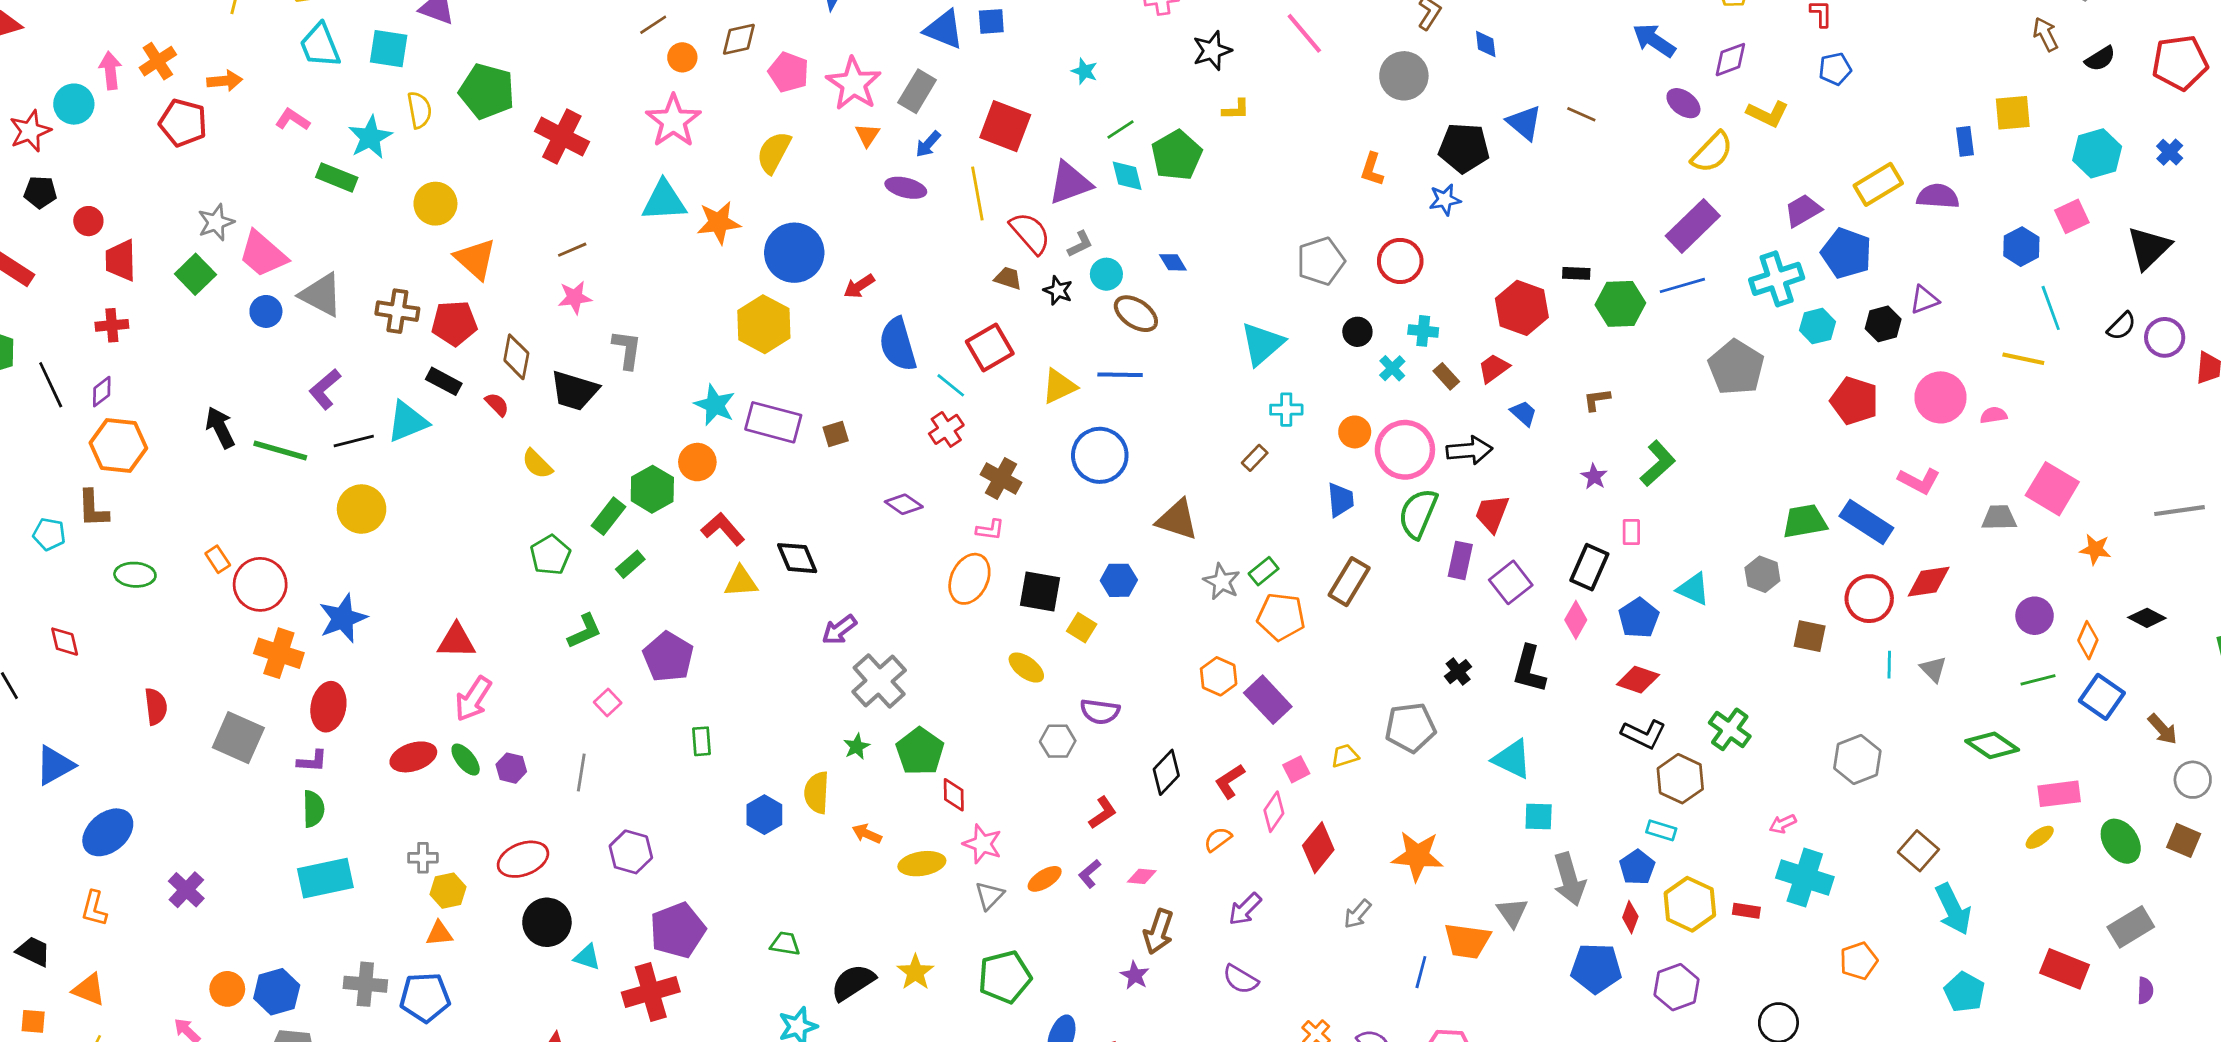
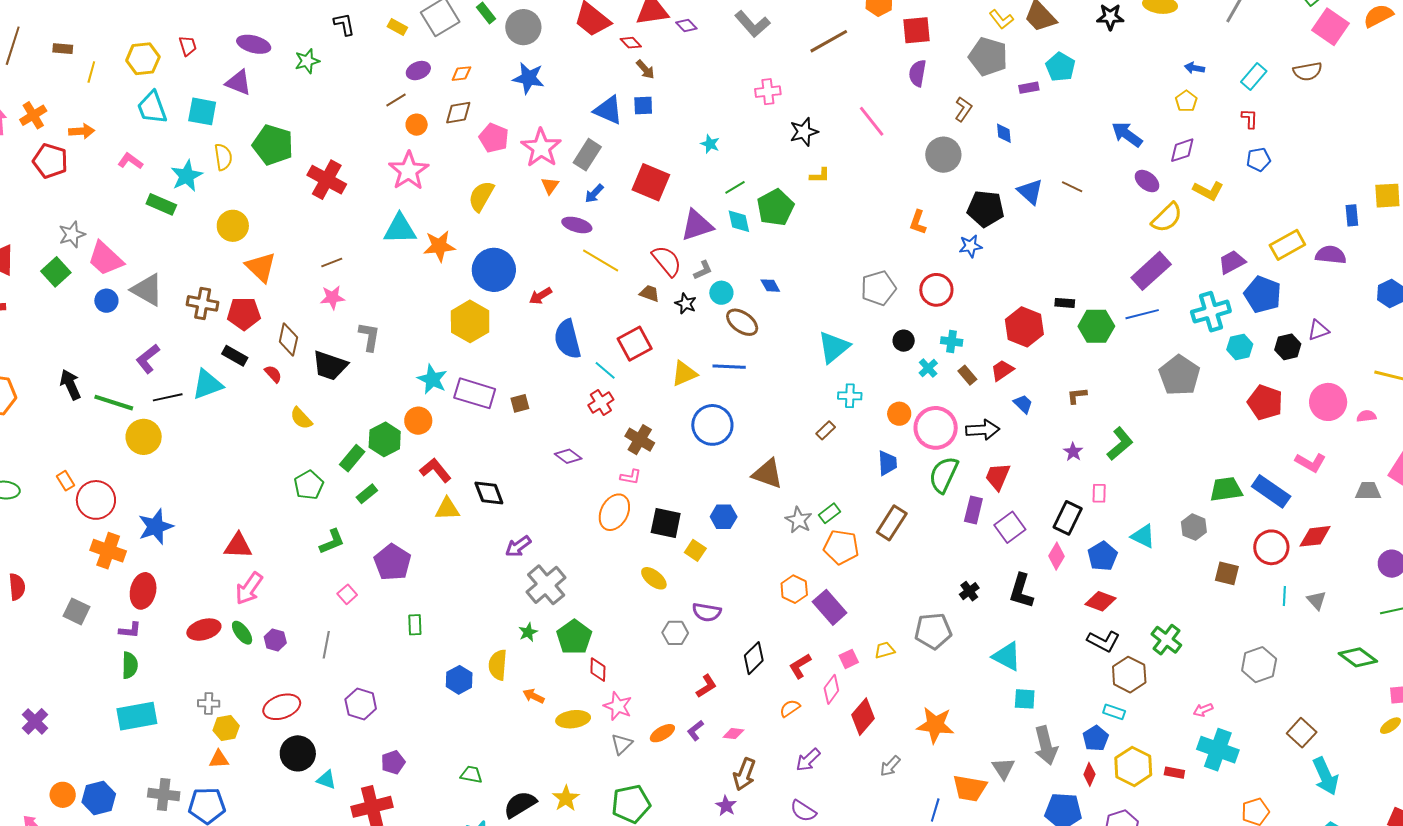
yellow line: (977, 193) -> (601, 260), moved, turned -51
yellow circle: (362, 509) -> (144, 437), moved
gray square: (238, 738) -> (77, 611), size x0.7
purple pentagon: (678, 930) -> (393, 762), size x0.6

